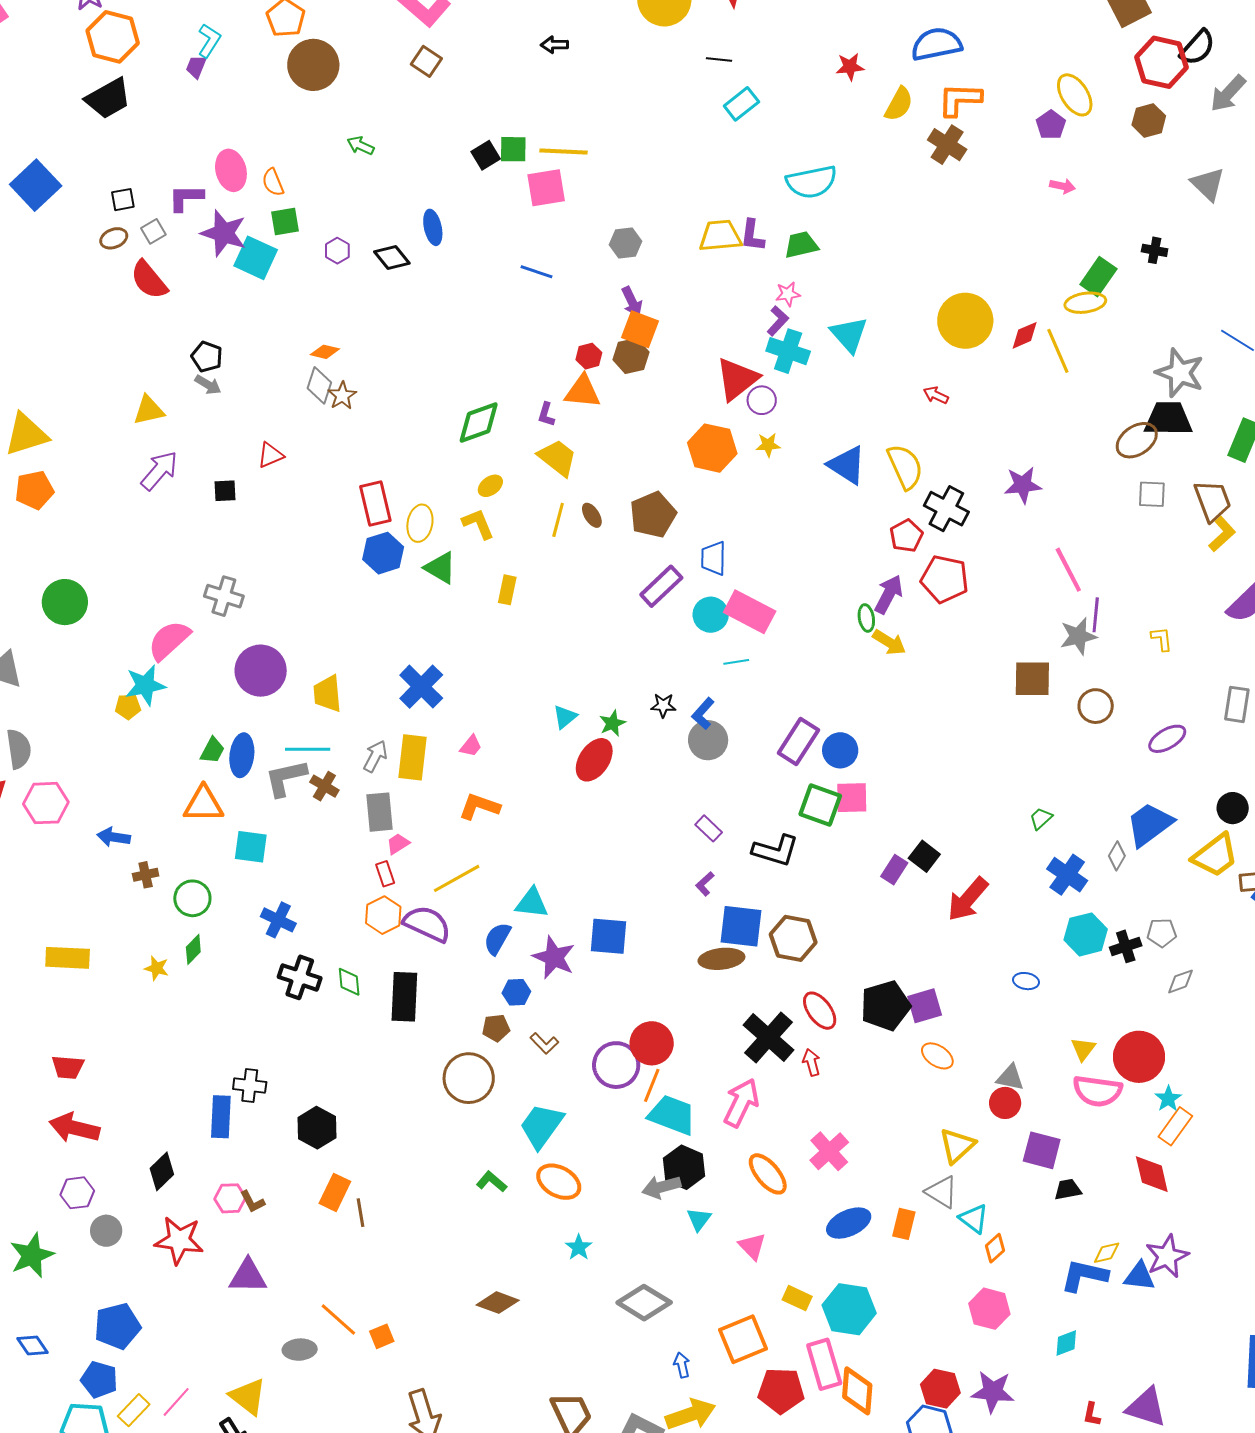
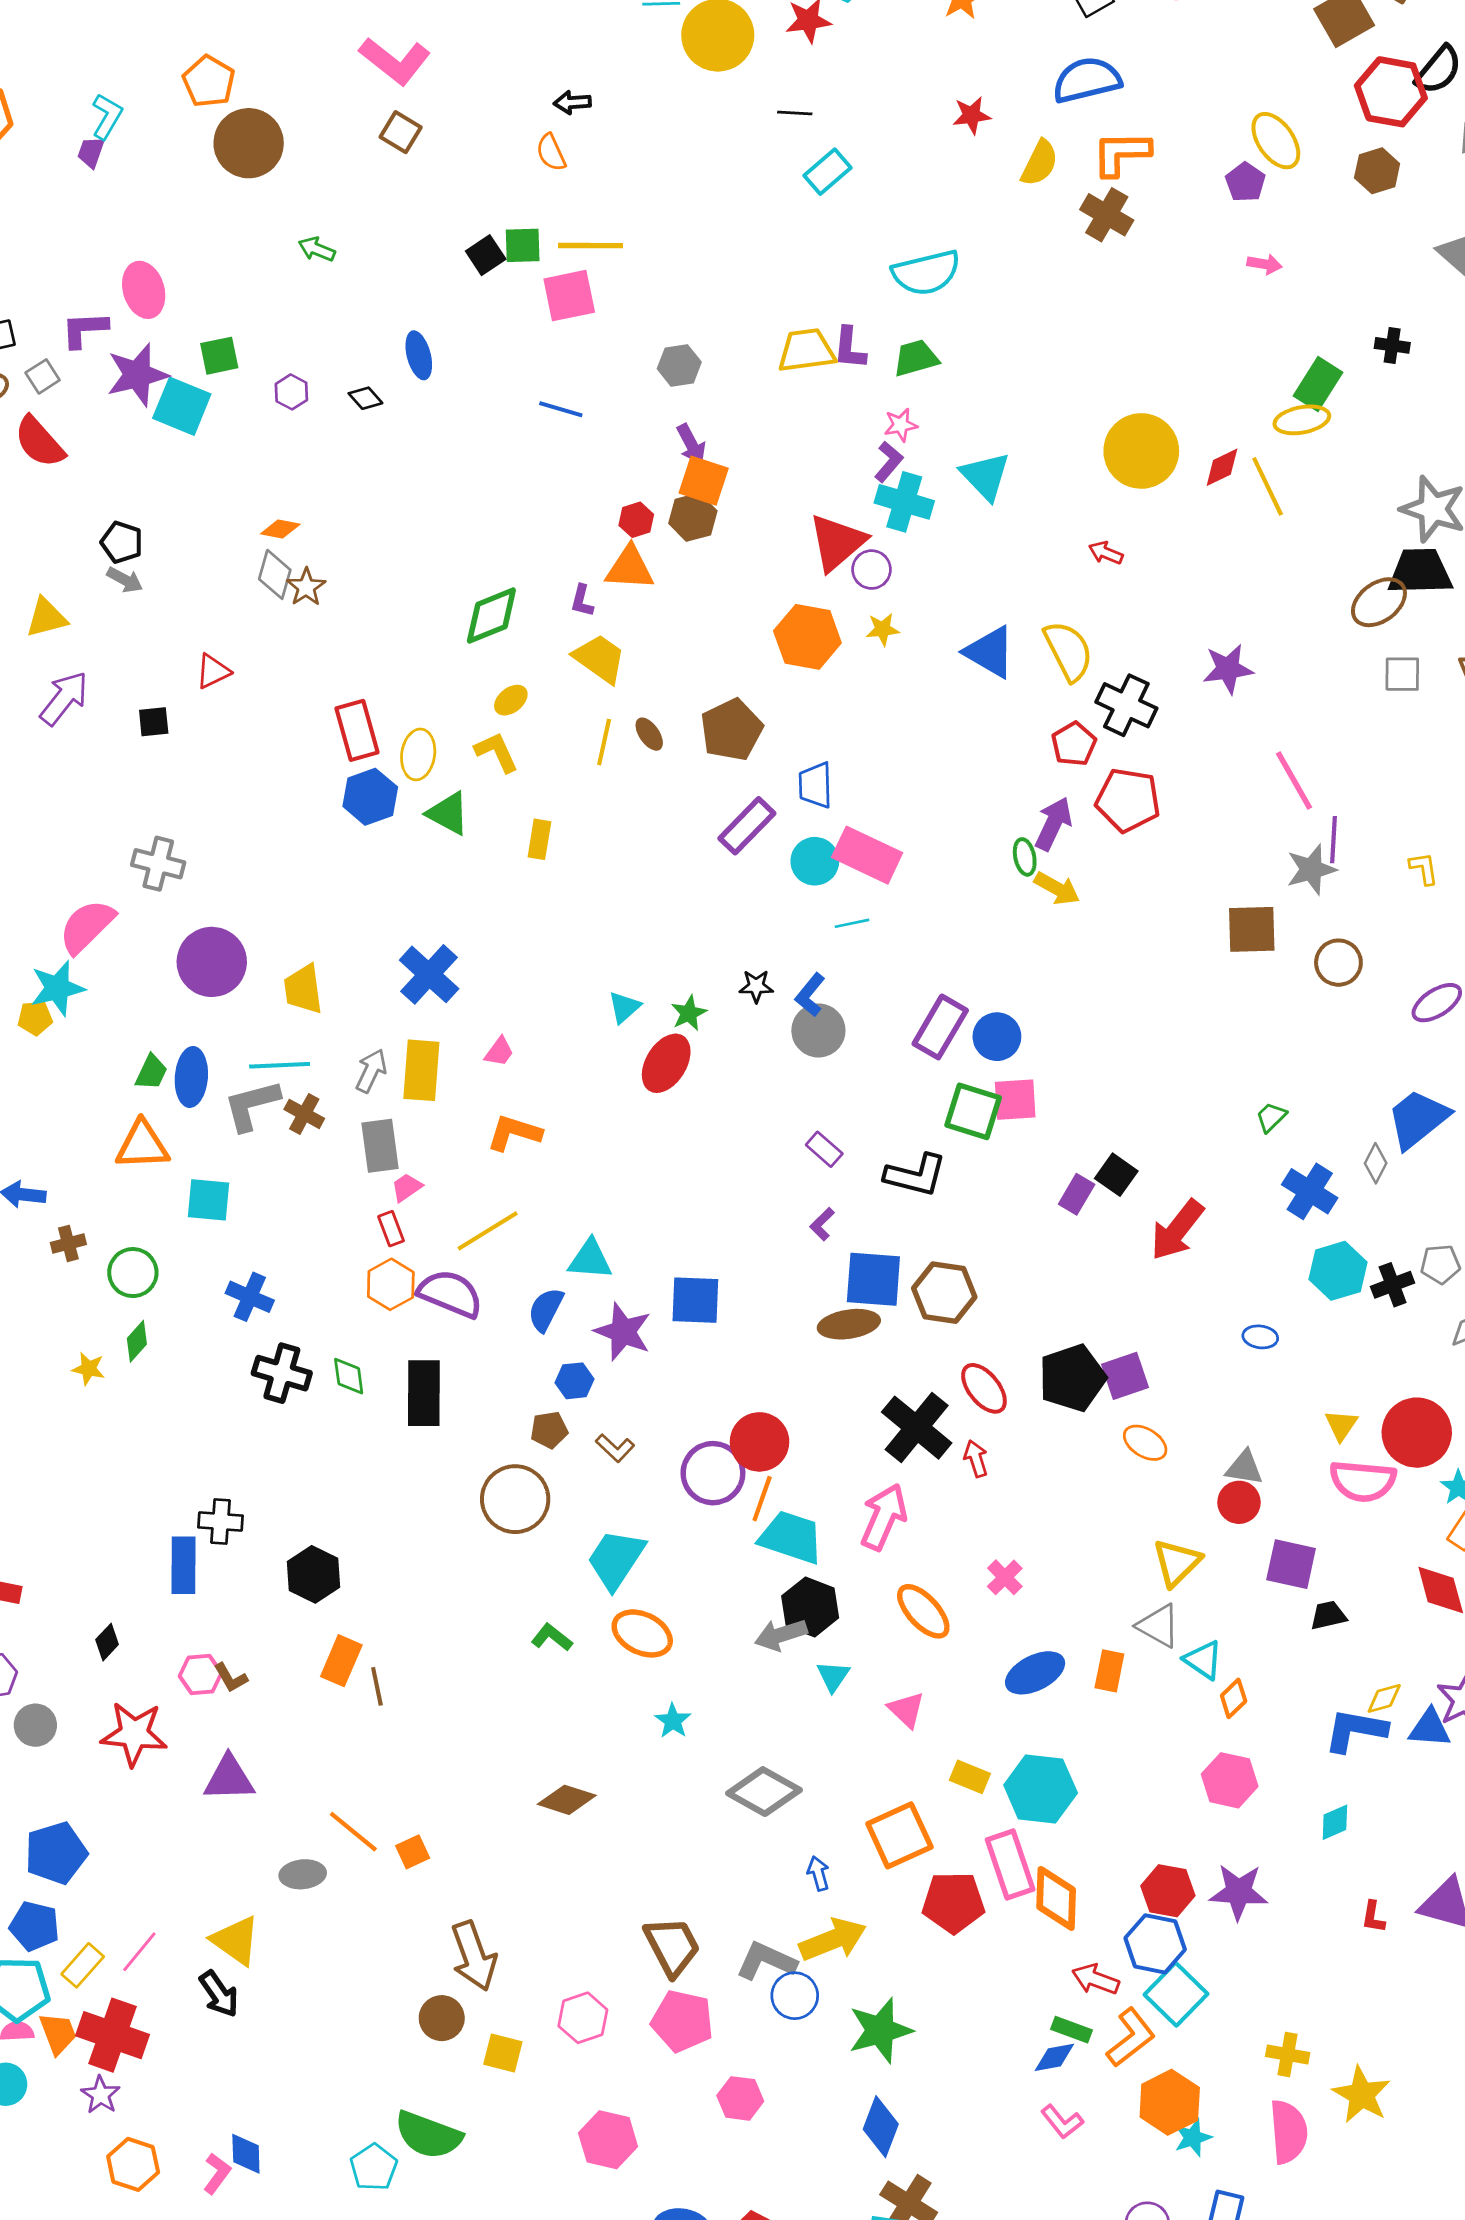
orange semicircle: (273, 182) -> (551, 152), moved
purple star: (224, 233) -> (137, 375), turned -30
black diamond: (392, 258) -> (365, 398), size x0.7
pink cross: (829, 1151) -> (1005, 1577), size x0.7
black diamond: (162, 1171) -> (107, 1642), size x0.7

